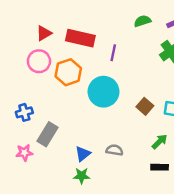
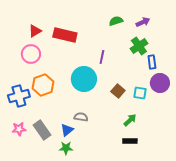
purple line: (113, 53) -> (102, 57), moved
orange hexagon: (68, 72) -> (43, 85), moved
blue cross: (24, 112) -> (19, 96), size x1.5
gray rectangle: (47, 134) -> (42, 130), moved, turned -66
gray semicircle: (114, 150) -> (81, 117), moved

